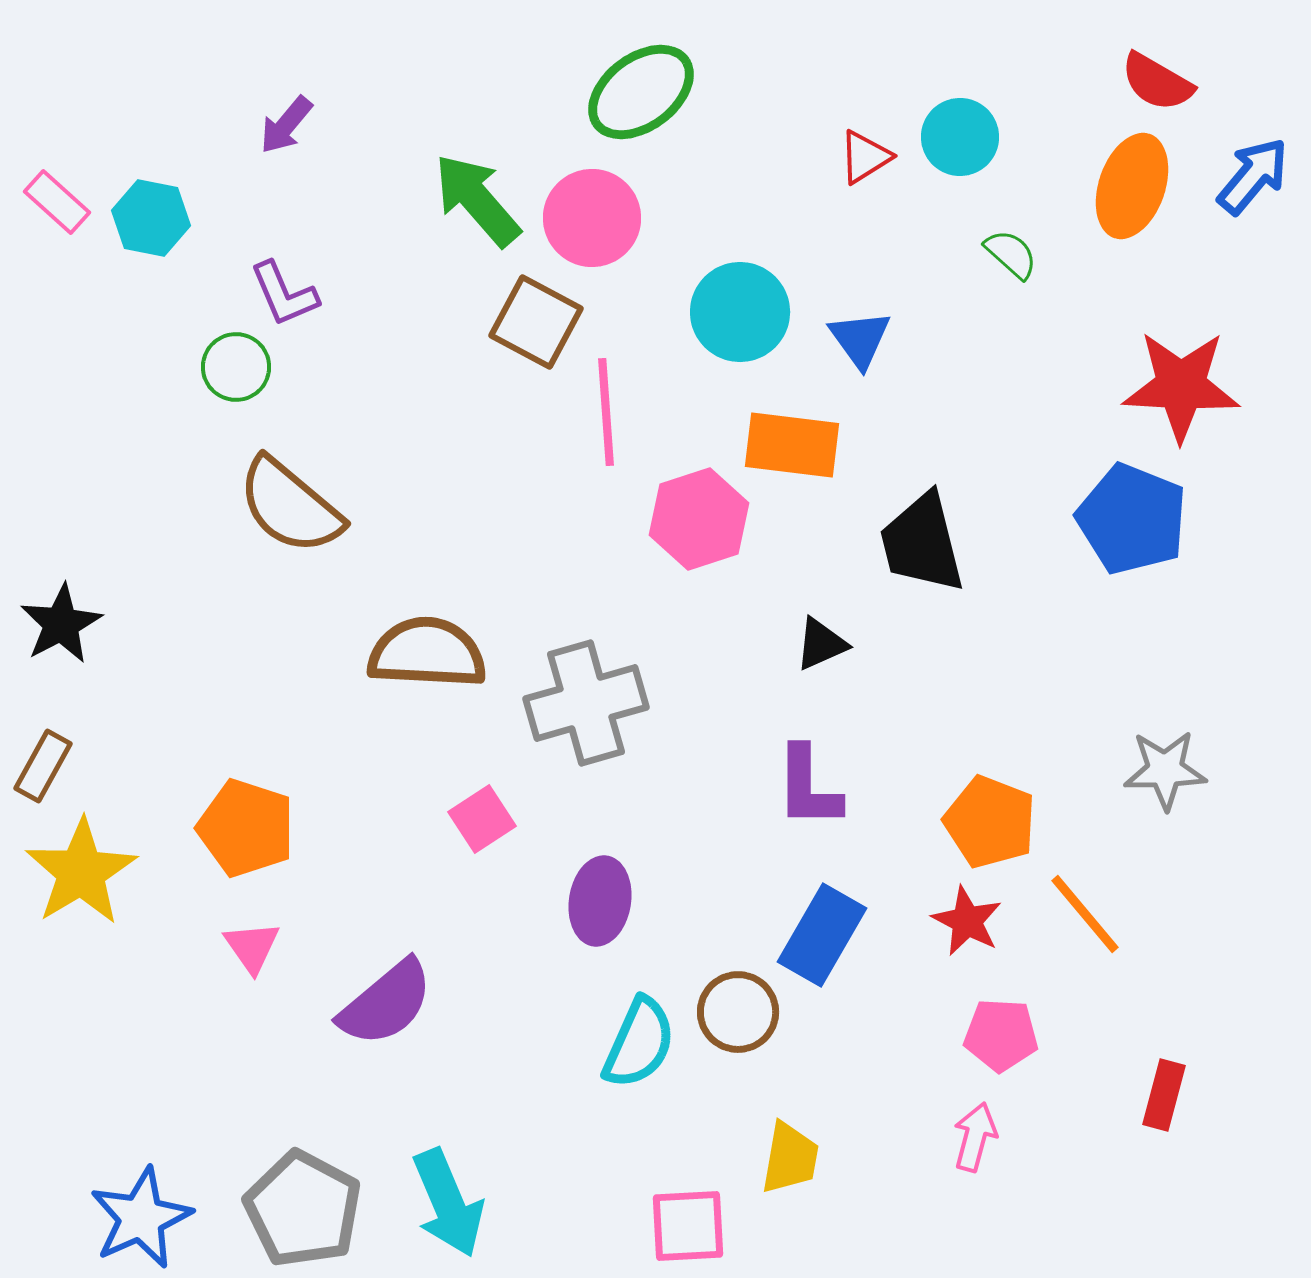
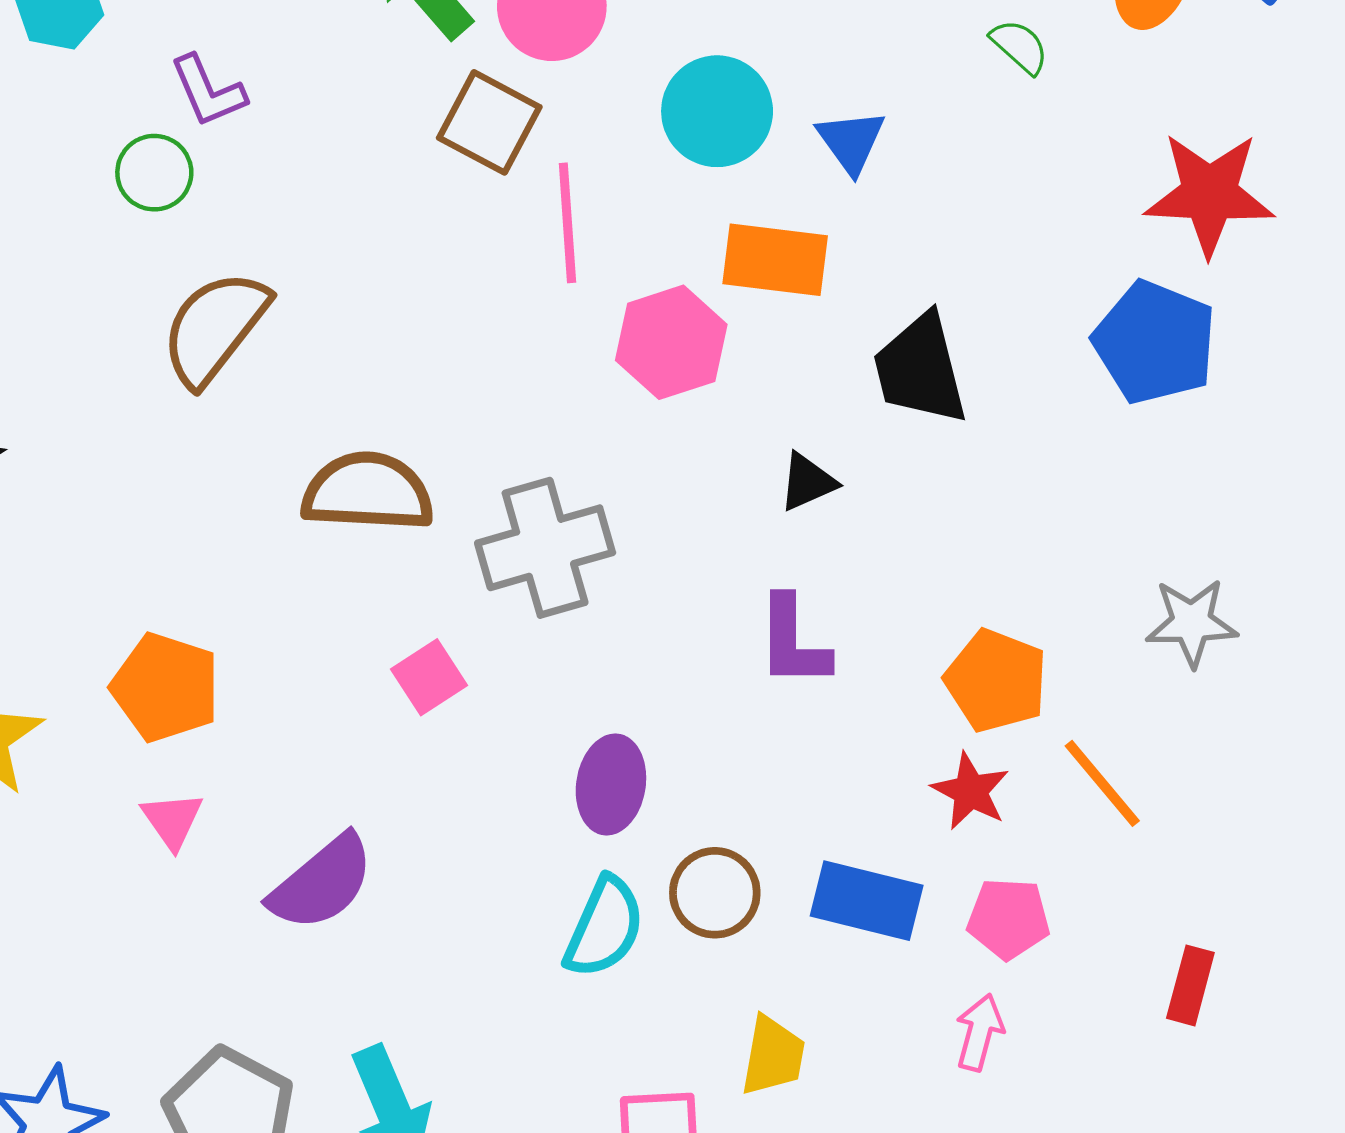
brown semicircle: (290, 506) -> (215, 328), turned 88
purple ellipse: (600, 901) -> (611, 784), moved
blue rectangle: (822, 935) -> (867, 901), moved, turned 74

